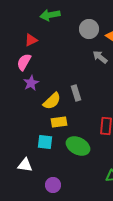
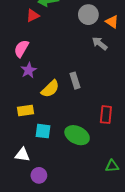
red triangle: (31, 40) -> (33, 16), moved
yellow rectangle: (59, 122) -> (26, 110), moved
purple circle: (53, 185) -> (39, 175), moved

